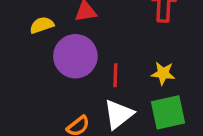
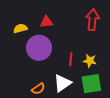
red line: (115, 75) -> (71, 59), moved

